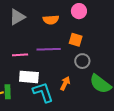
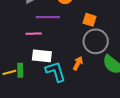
purple line: (49, 49) -> (48, 17), moved
gray circle: (82, 61) -> (96, 41), size x1.6

